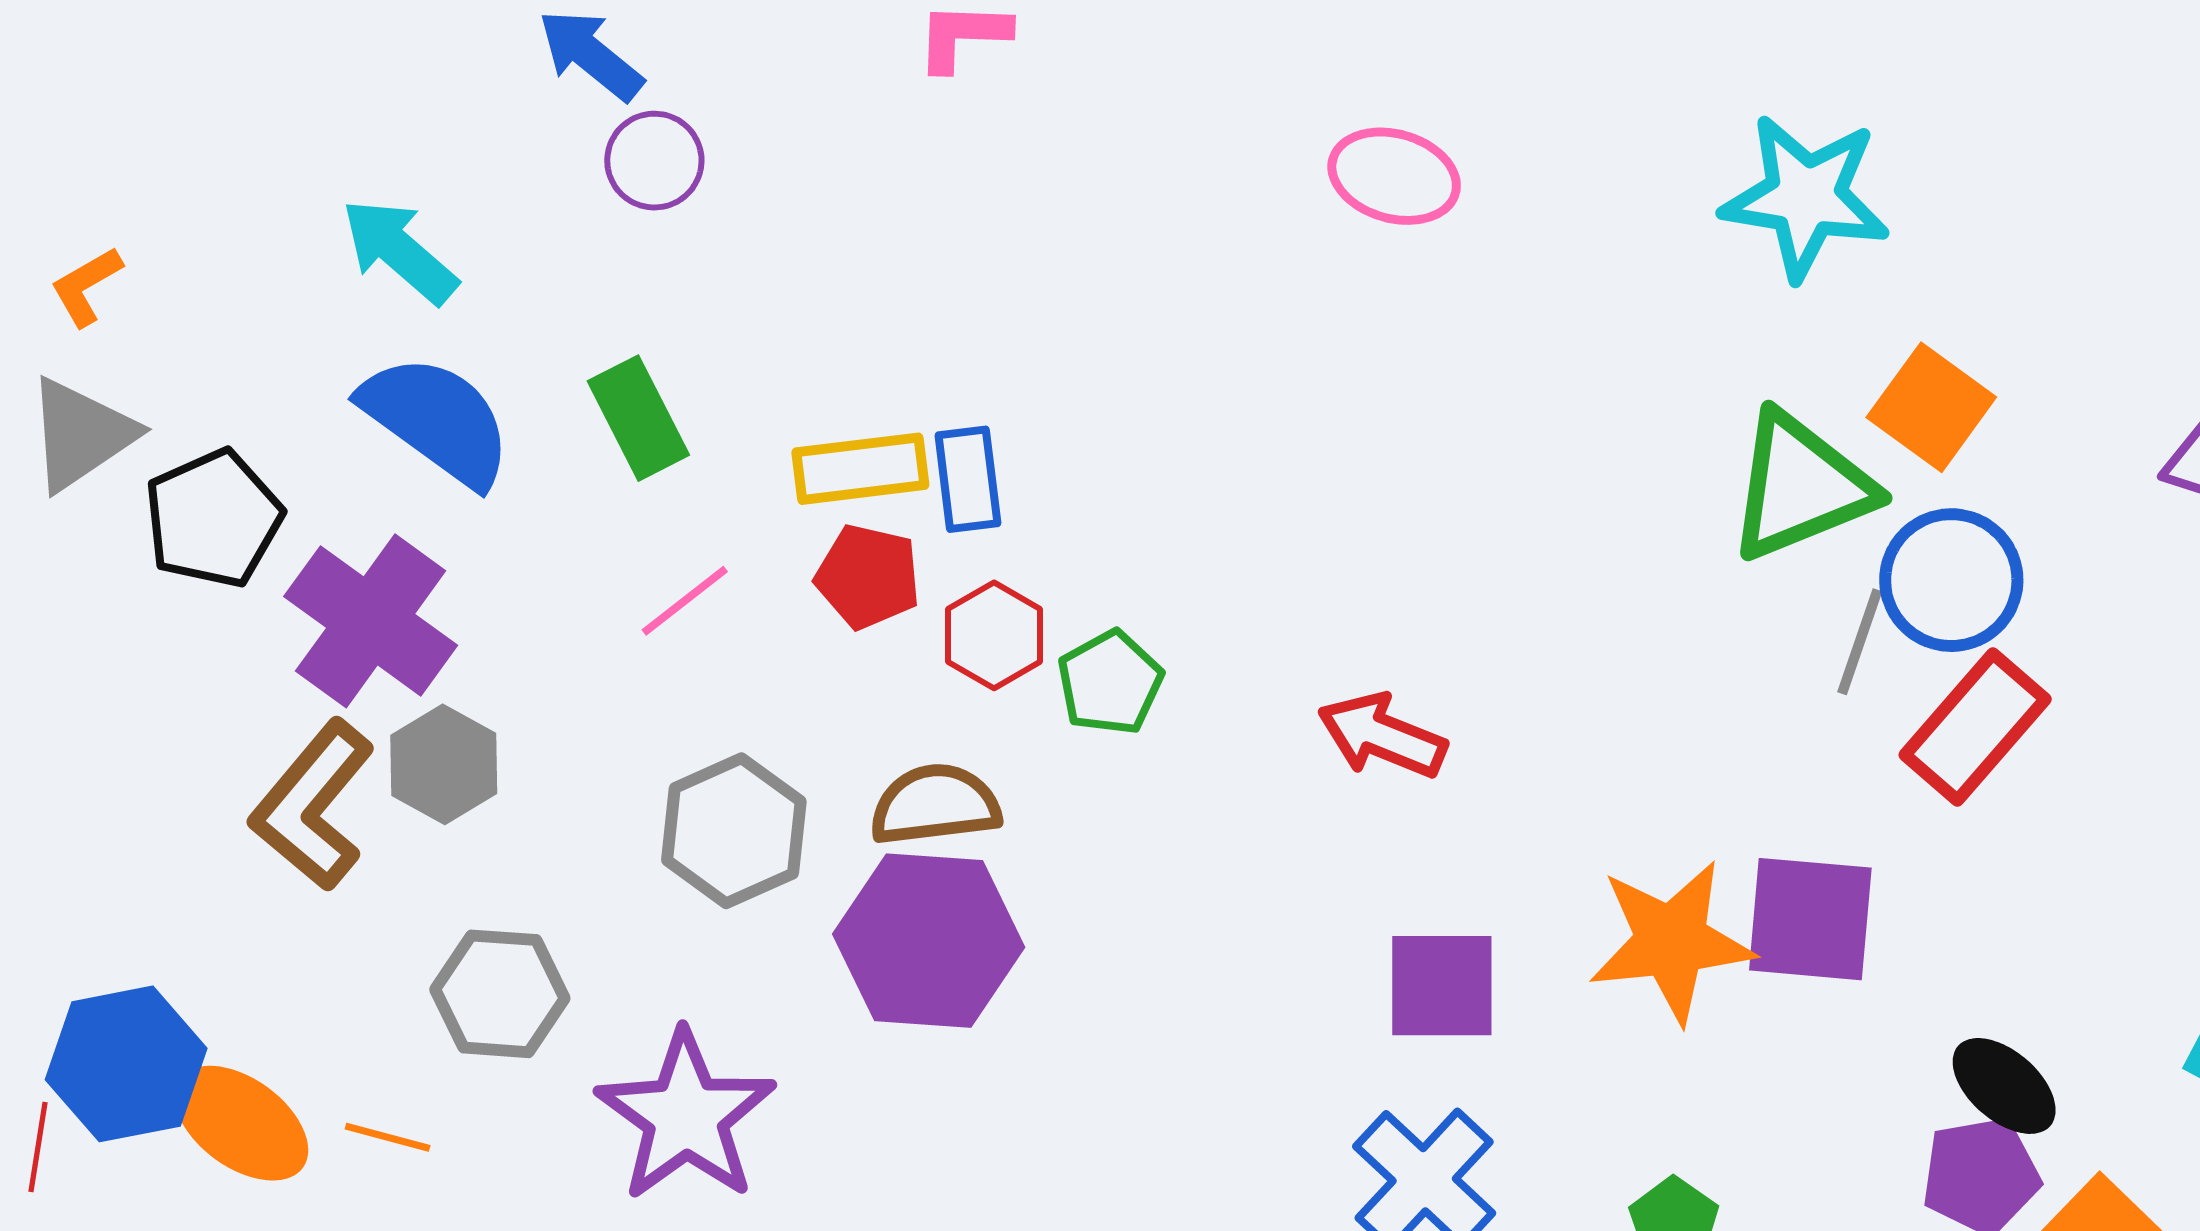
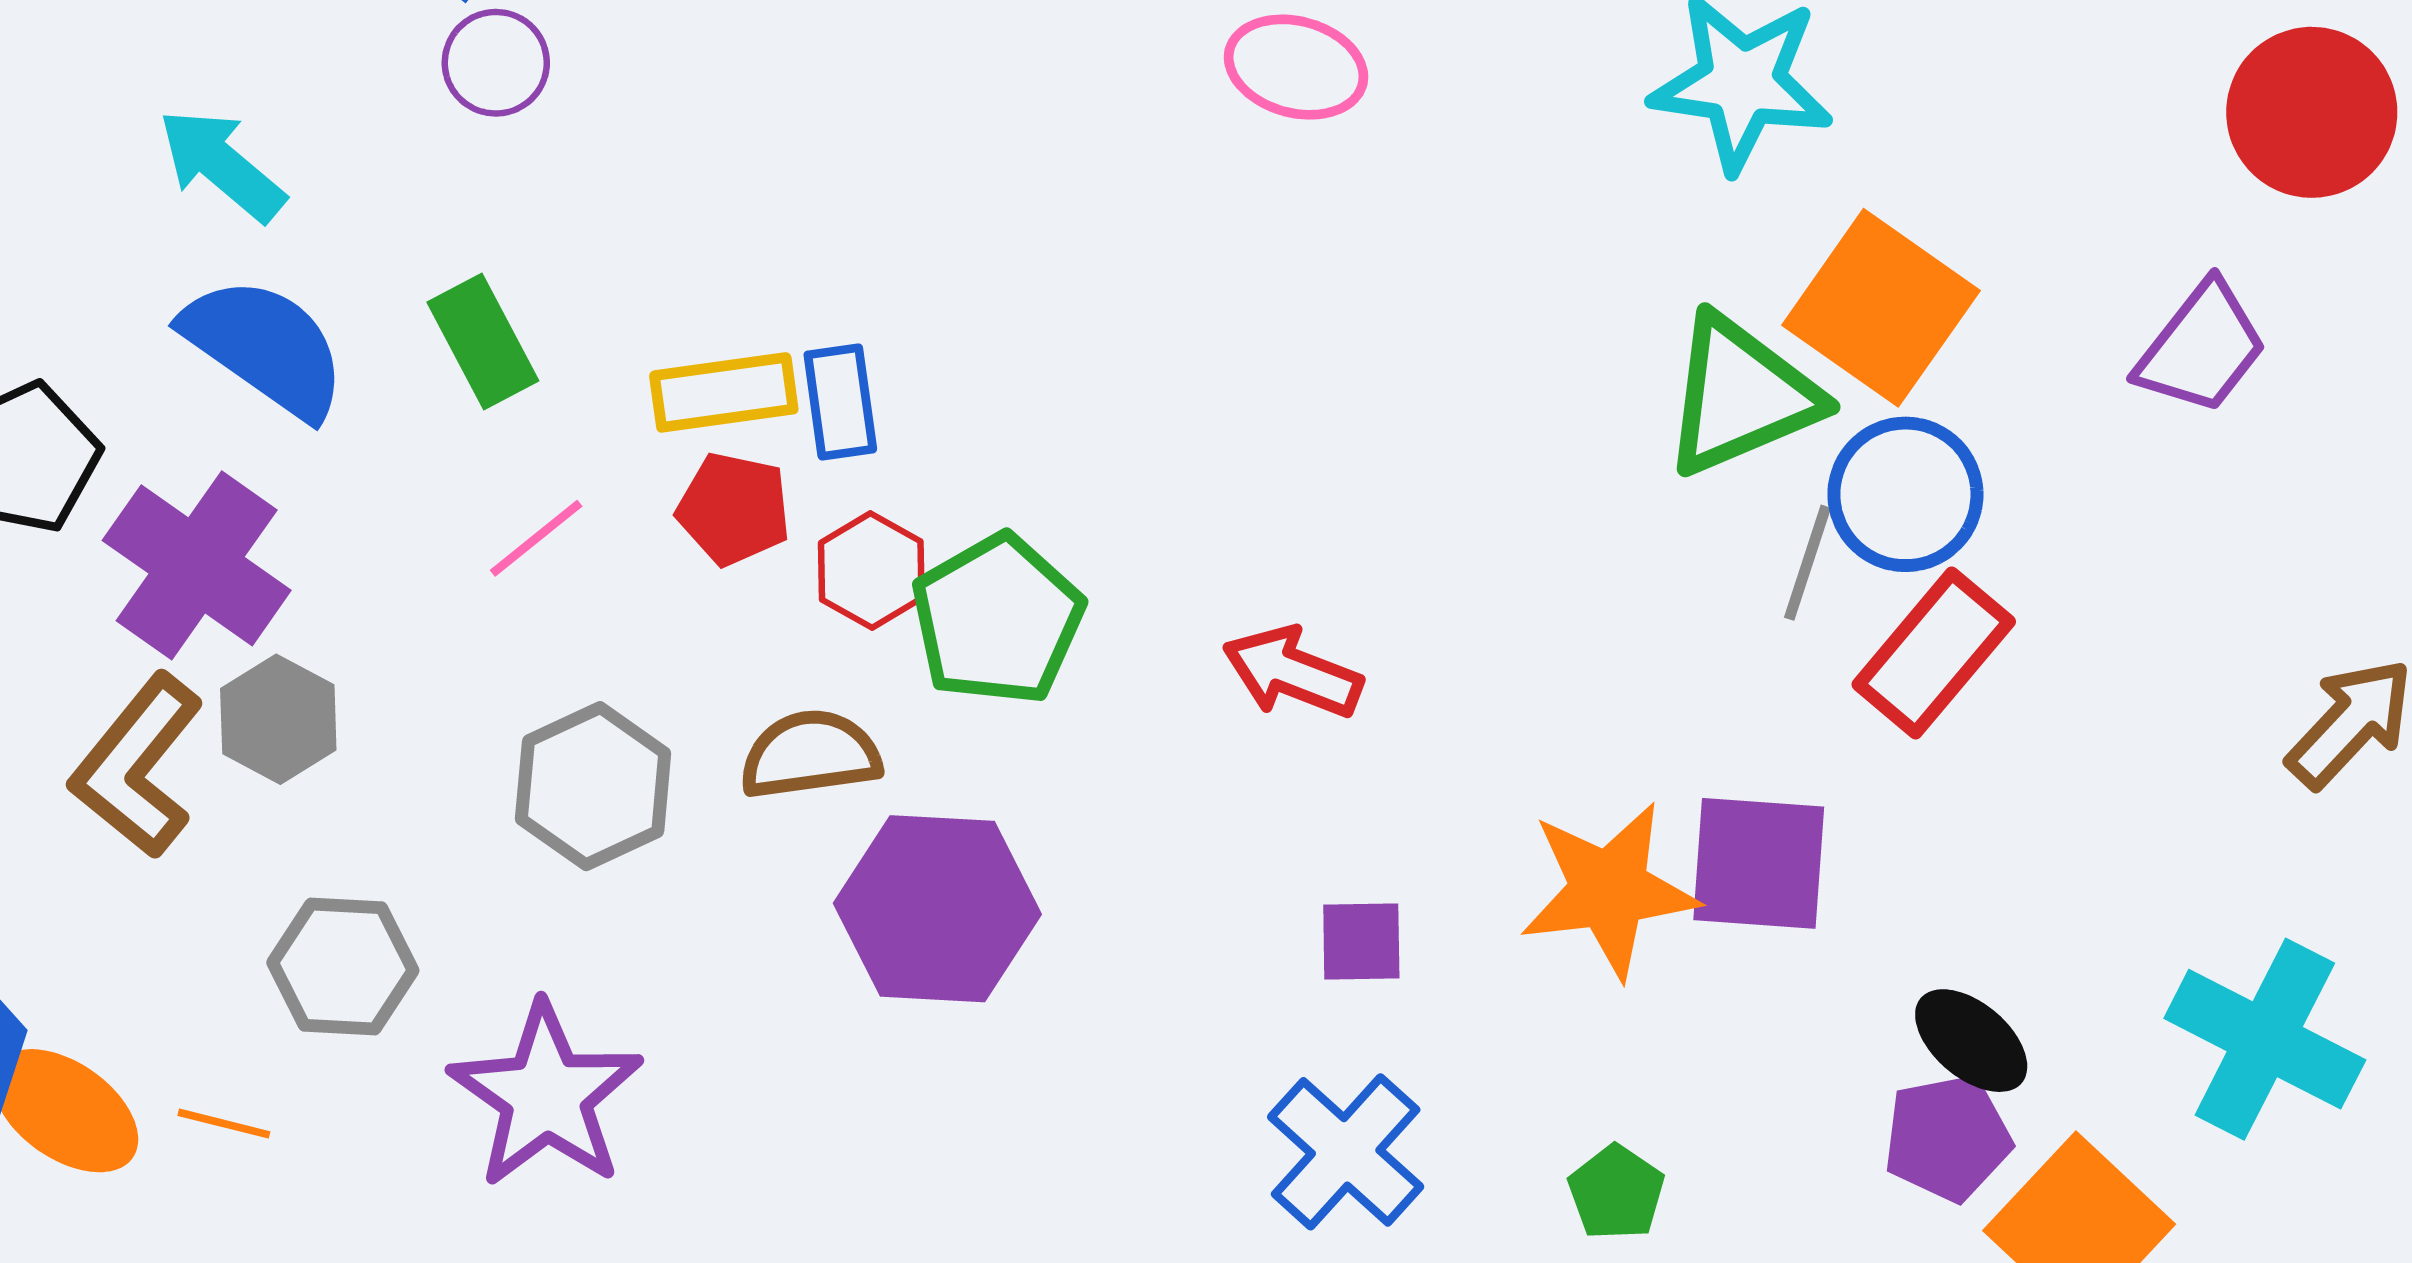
orange square: (1931, 407) -> (1881, 308), size x1.4
green pentagon: (1110, 683) -> (997, 620), size x1.5
purple hexagon: (929, 941) -> (937, 909), moved
purple square: (1442, 986) -> (1361, 941), size x0.7

